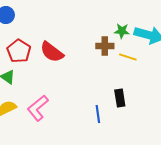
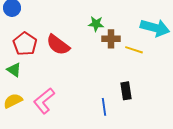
green star: (122, 31) -> (96, 24), moved

